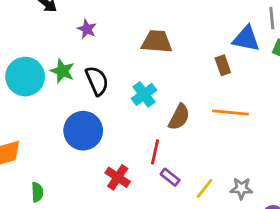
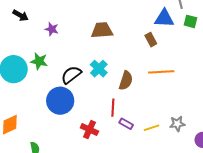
black semicircle: (97, 81) -> (71, 75), moved, turned -95
yellow line: (205, 188) -> (152, 128), turned 42

